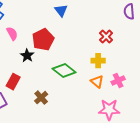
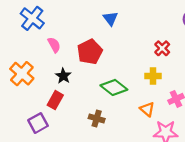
black star: (27, 56) -> (63, 76), moved
orange triangle: (97, 82) -> (147, 109), moved
brown cross: (41, 98) -> (97, 118), moved, turned -32

